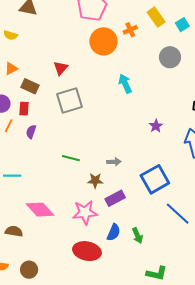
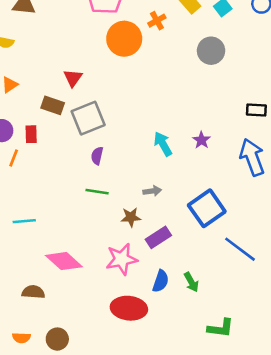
cyan arrow: (125, 84) -> (163, 144), moved
brown rectangle: (30, 86) -> (53, 105), moved
purple semicircle: (31, 132) -> (97, 156), moved

